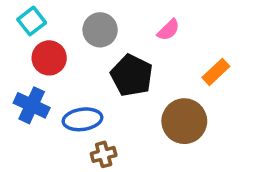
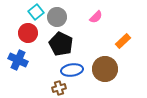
cyan square: (32, 21) -> (36, 12), moved
black pentagon: (132, 75) -> (61, 44), moved
blue ellipse: (82, 119) -> (72, 70), moved

